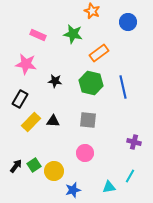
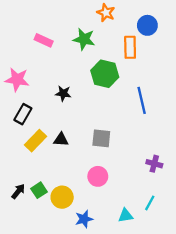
orange rectangle: (99, 53) -> (130, 47), moved, turned -54
pink star: (26, 64) -> (17, 80), moved
green hexagon: (91, 83) -> (105, 74), moved

